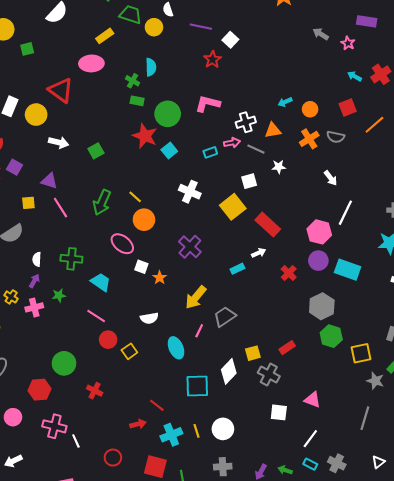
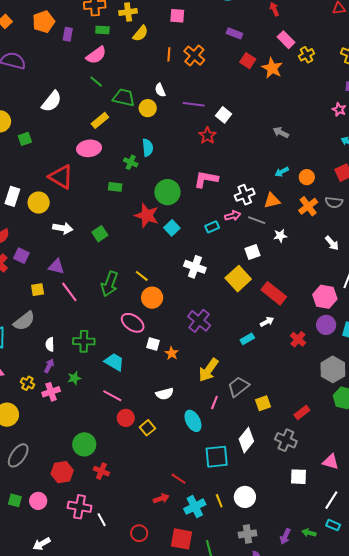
gray arrow: (321, 34) -> (281, 132), moved
green rectangle: (137, 101) -> (115, 187), moved
yellow square: (253, 353) -> (263, 403), moved
red cross: (95, 391) -> (101, 471), moved

